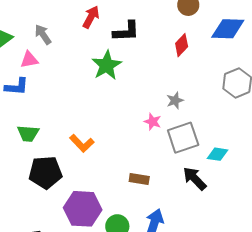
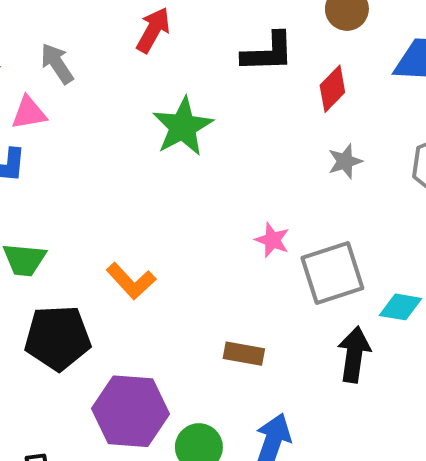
black L-shape: (126, 31) -> (268, 52), moved
gray star: (175, 100) -> (345, 161), moved
black arrow: (195, 179) -> (354, 355), turned 52

